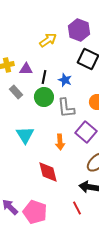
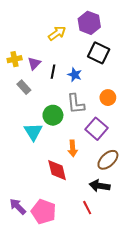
purple triangle: (26, 69) -> (34, 63), turned -48
green circle: (44, 97) -> (53, 115), moved
orange arrow: (60, 142) -> (73, 148), moved

